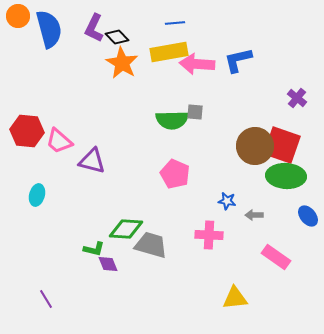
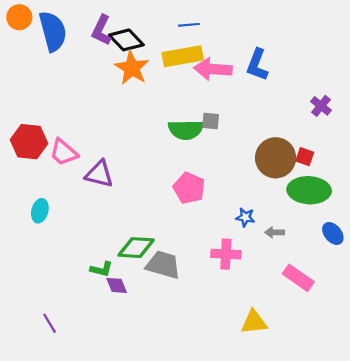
black diamond: (117, 37) -> (126, 40), size x1.4
blue L-shape: (238, 60) -> (257, 65), turned -56
red square: (282, 145) -> (305, 157), size x0.5

